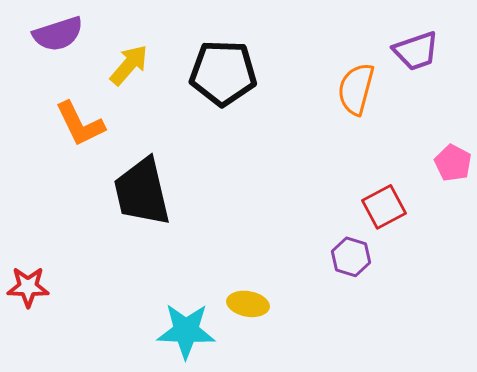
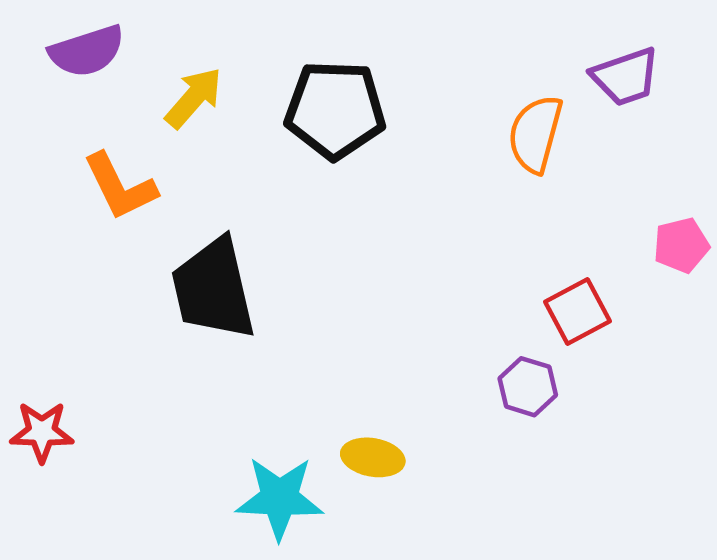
pink pentagon: (453, 163) -> (681, 245), turned 30

